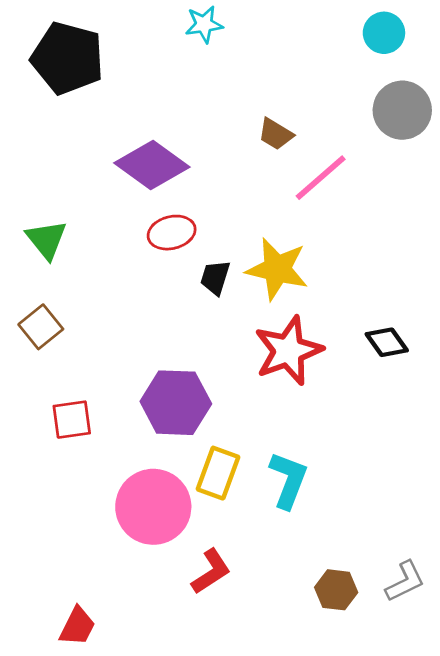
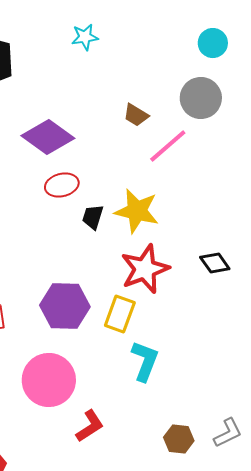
gray circle: (402, 110) -> (201, 98), moved
yellow rectangle: (218, 473) -> (120, 314), moved

